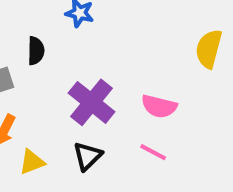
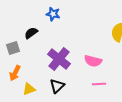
black semicircle: (36, 51) -> (31, 33), turned -128
pink line: (153, 152) -> (99, 84), moved, turned -32

